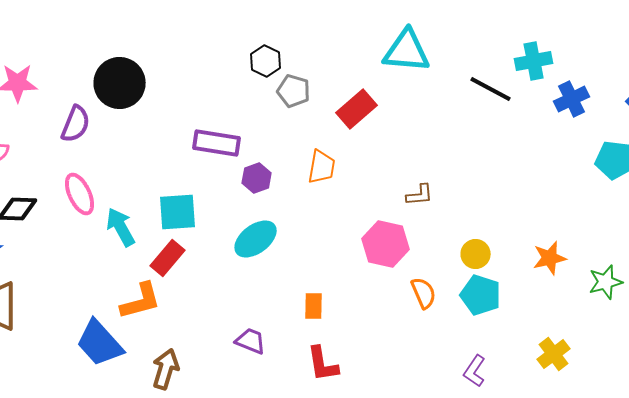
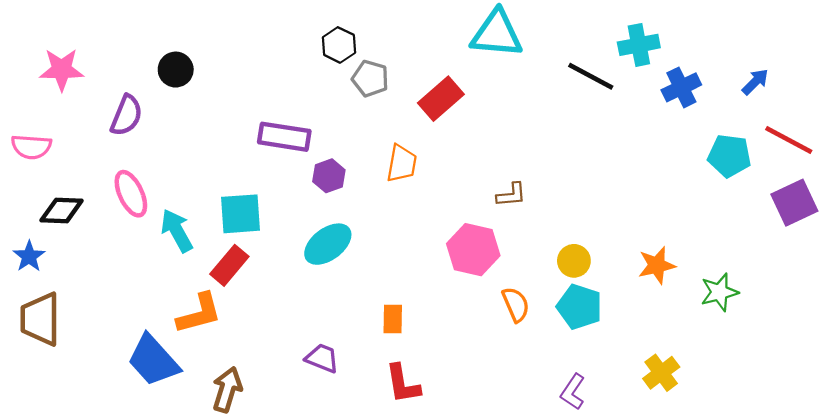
black circle: (120, 83) -> (176, 70), size x0.6

